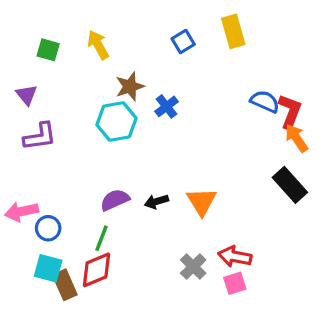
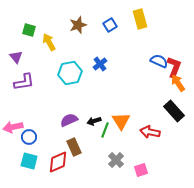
yellow arrow: (98, 45) -> (49, 42), moved
brown star: (130, 86) -> (78, 25), moved
green line: (101, 238) -> (105, 130), moved
red arrow: (235, 257) -> (150, 132), moved
brown rectangle: (65, 285) -> (74, 147), moved

